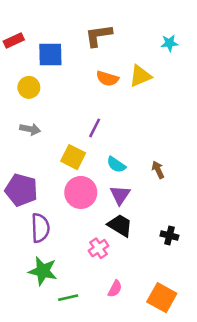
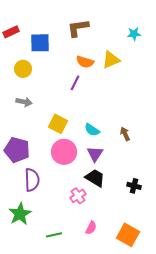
purple line: (95, 128) -> (75, 83), moved
green star: (43, 271) -> (20, 214), moved, turned 30

